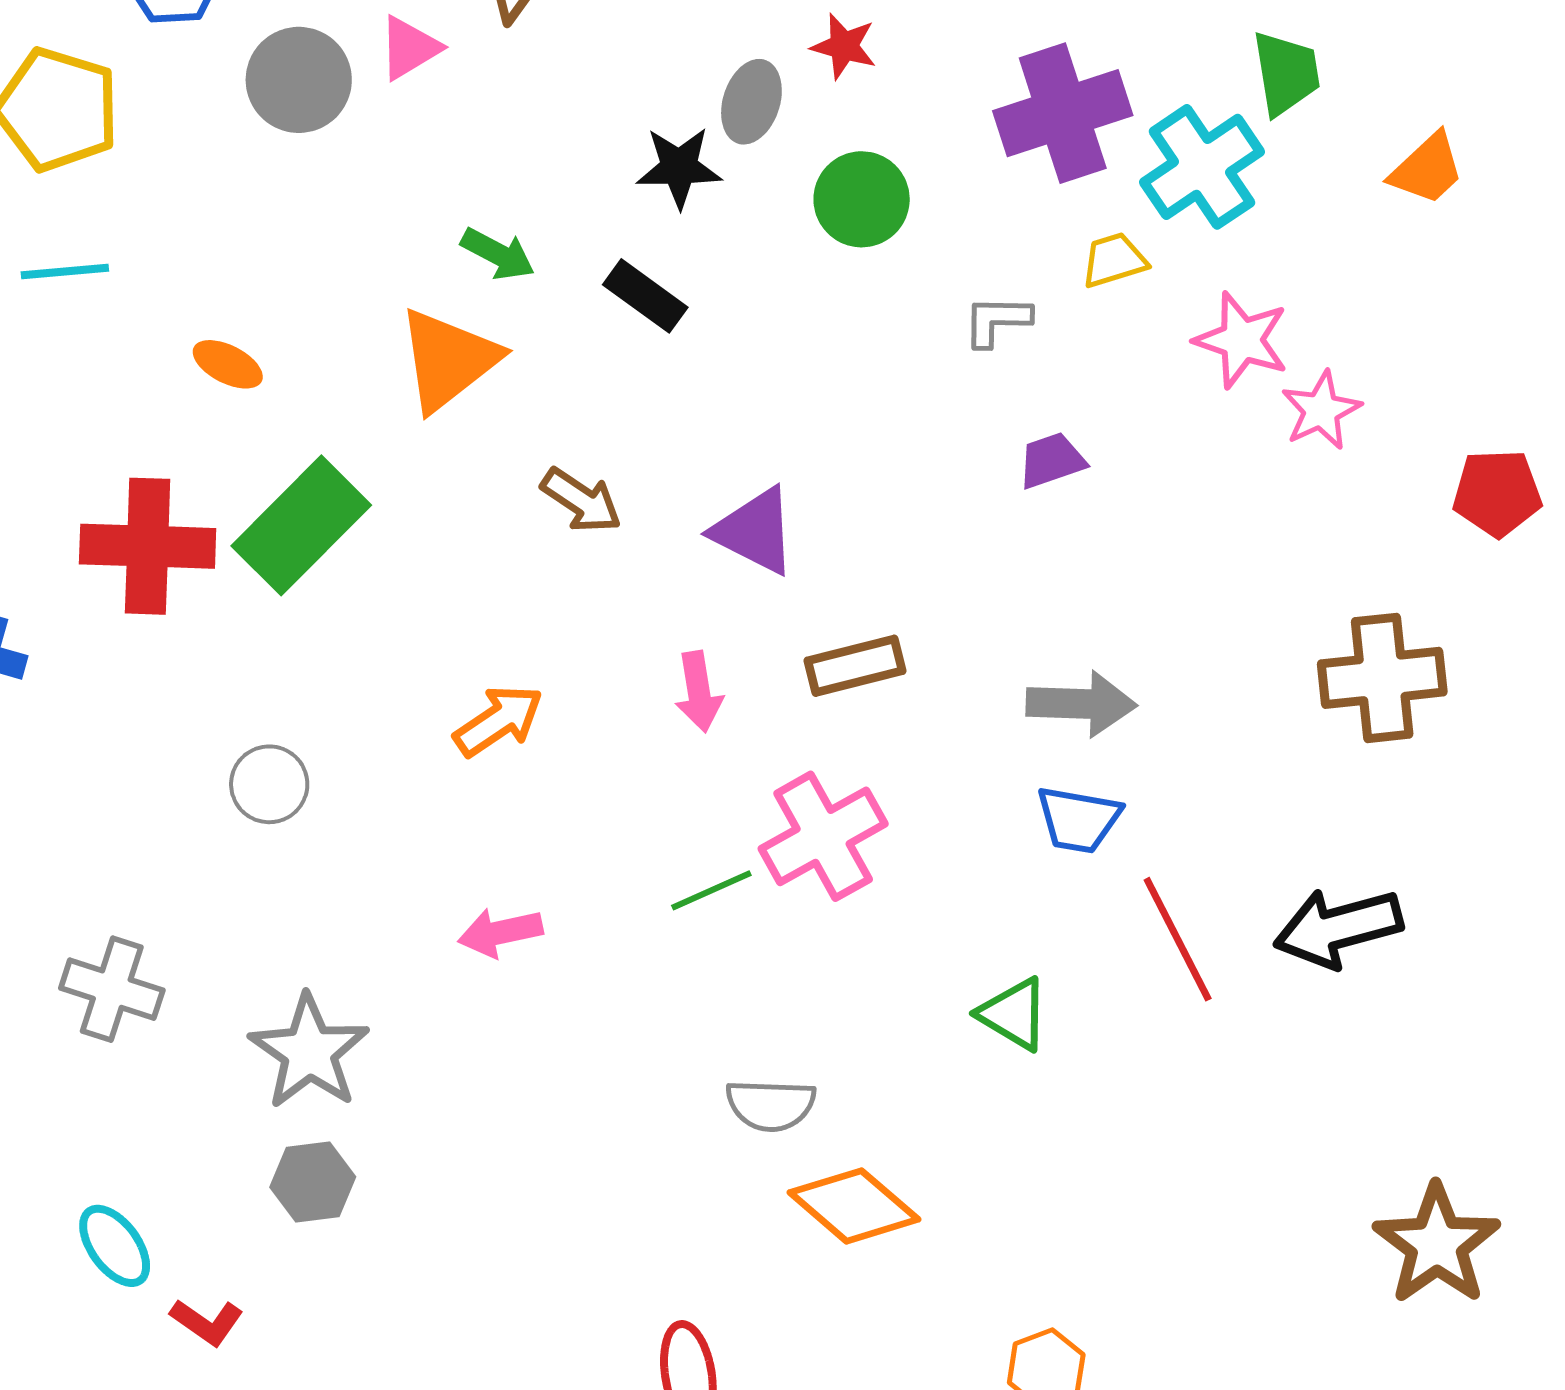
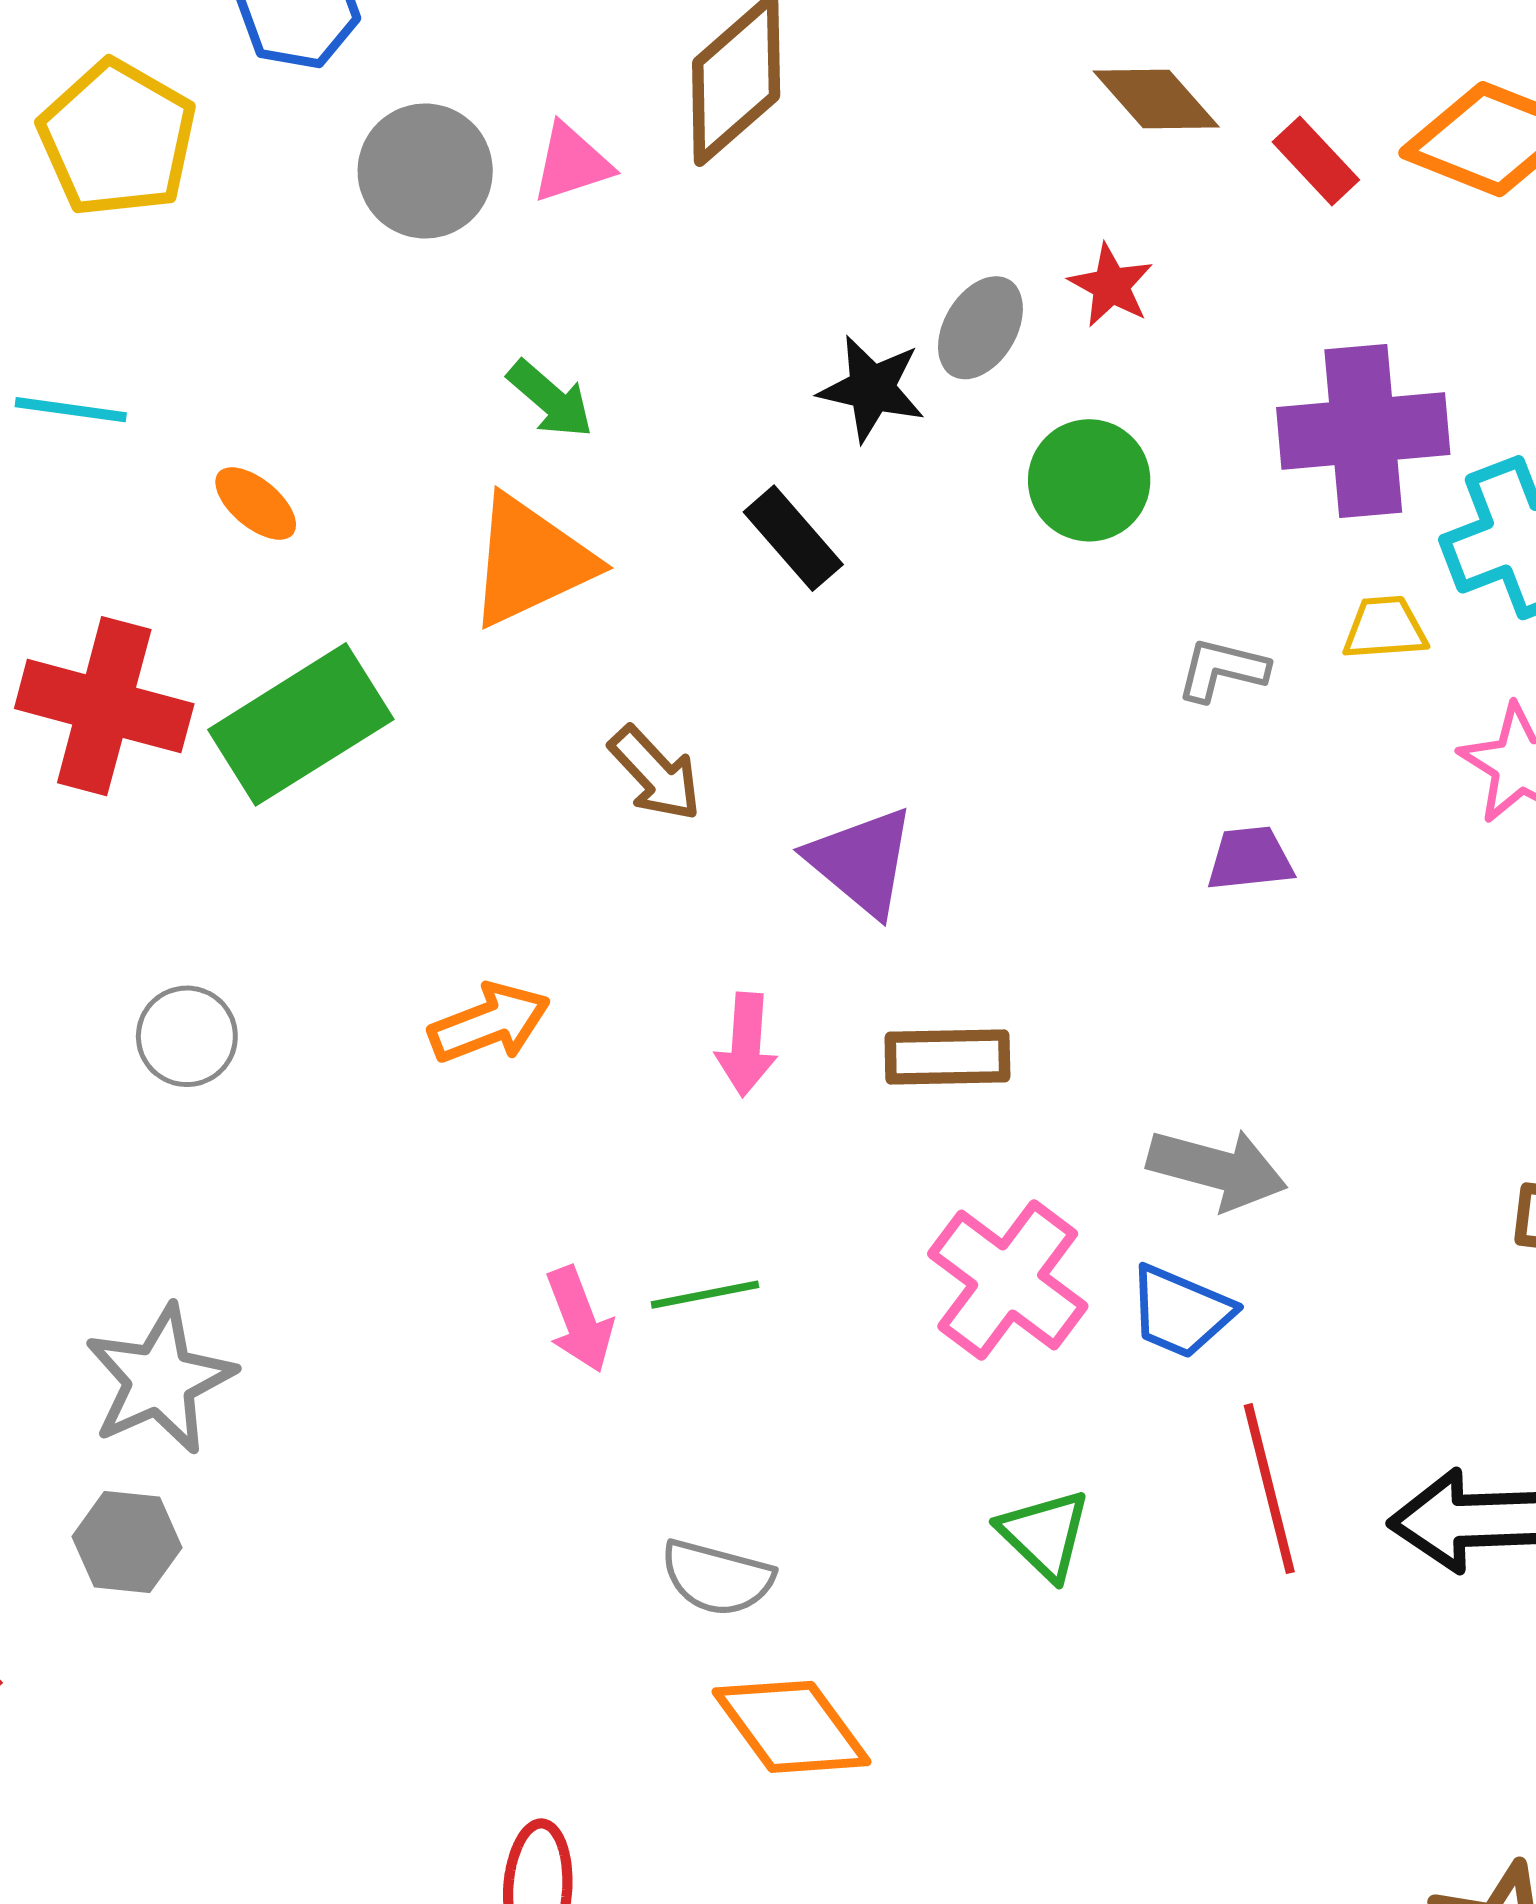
green arrow: (498, 254) -> (550, 399), moved
cyan line: (65, 271) -> (71, 410), moved
pink cross: (823, 836) -> (1008, 1280), moved, turned -37
pink arrow: (500, 932) -> (579, 1320), moved, turned -112

